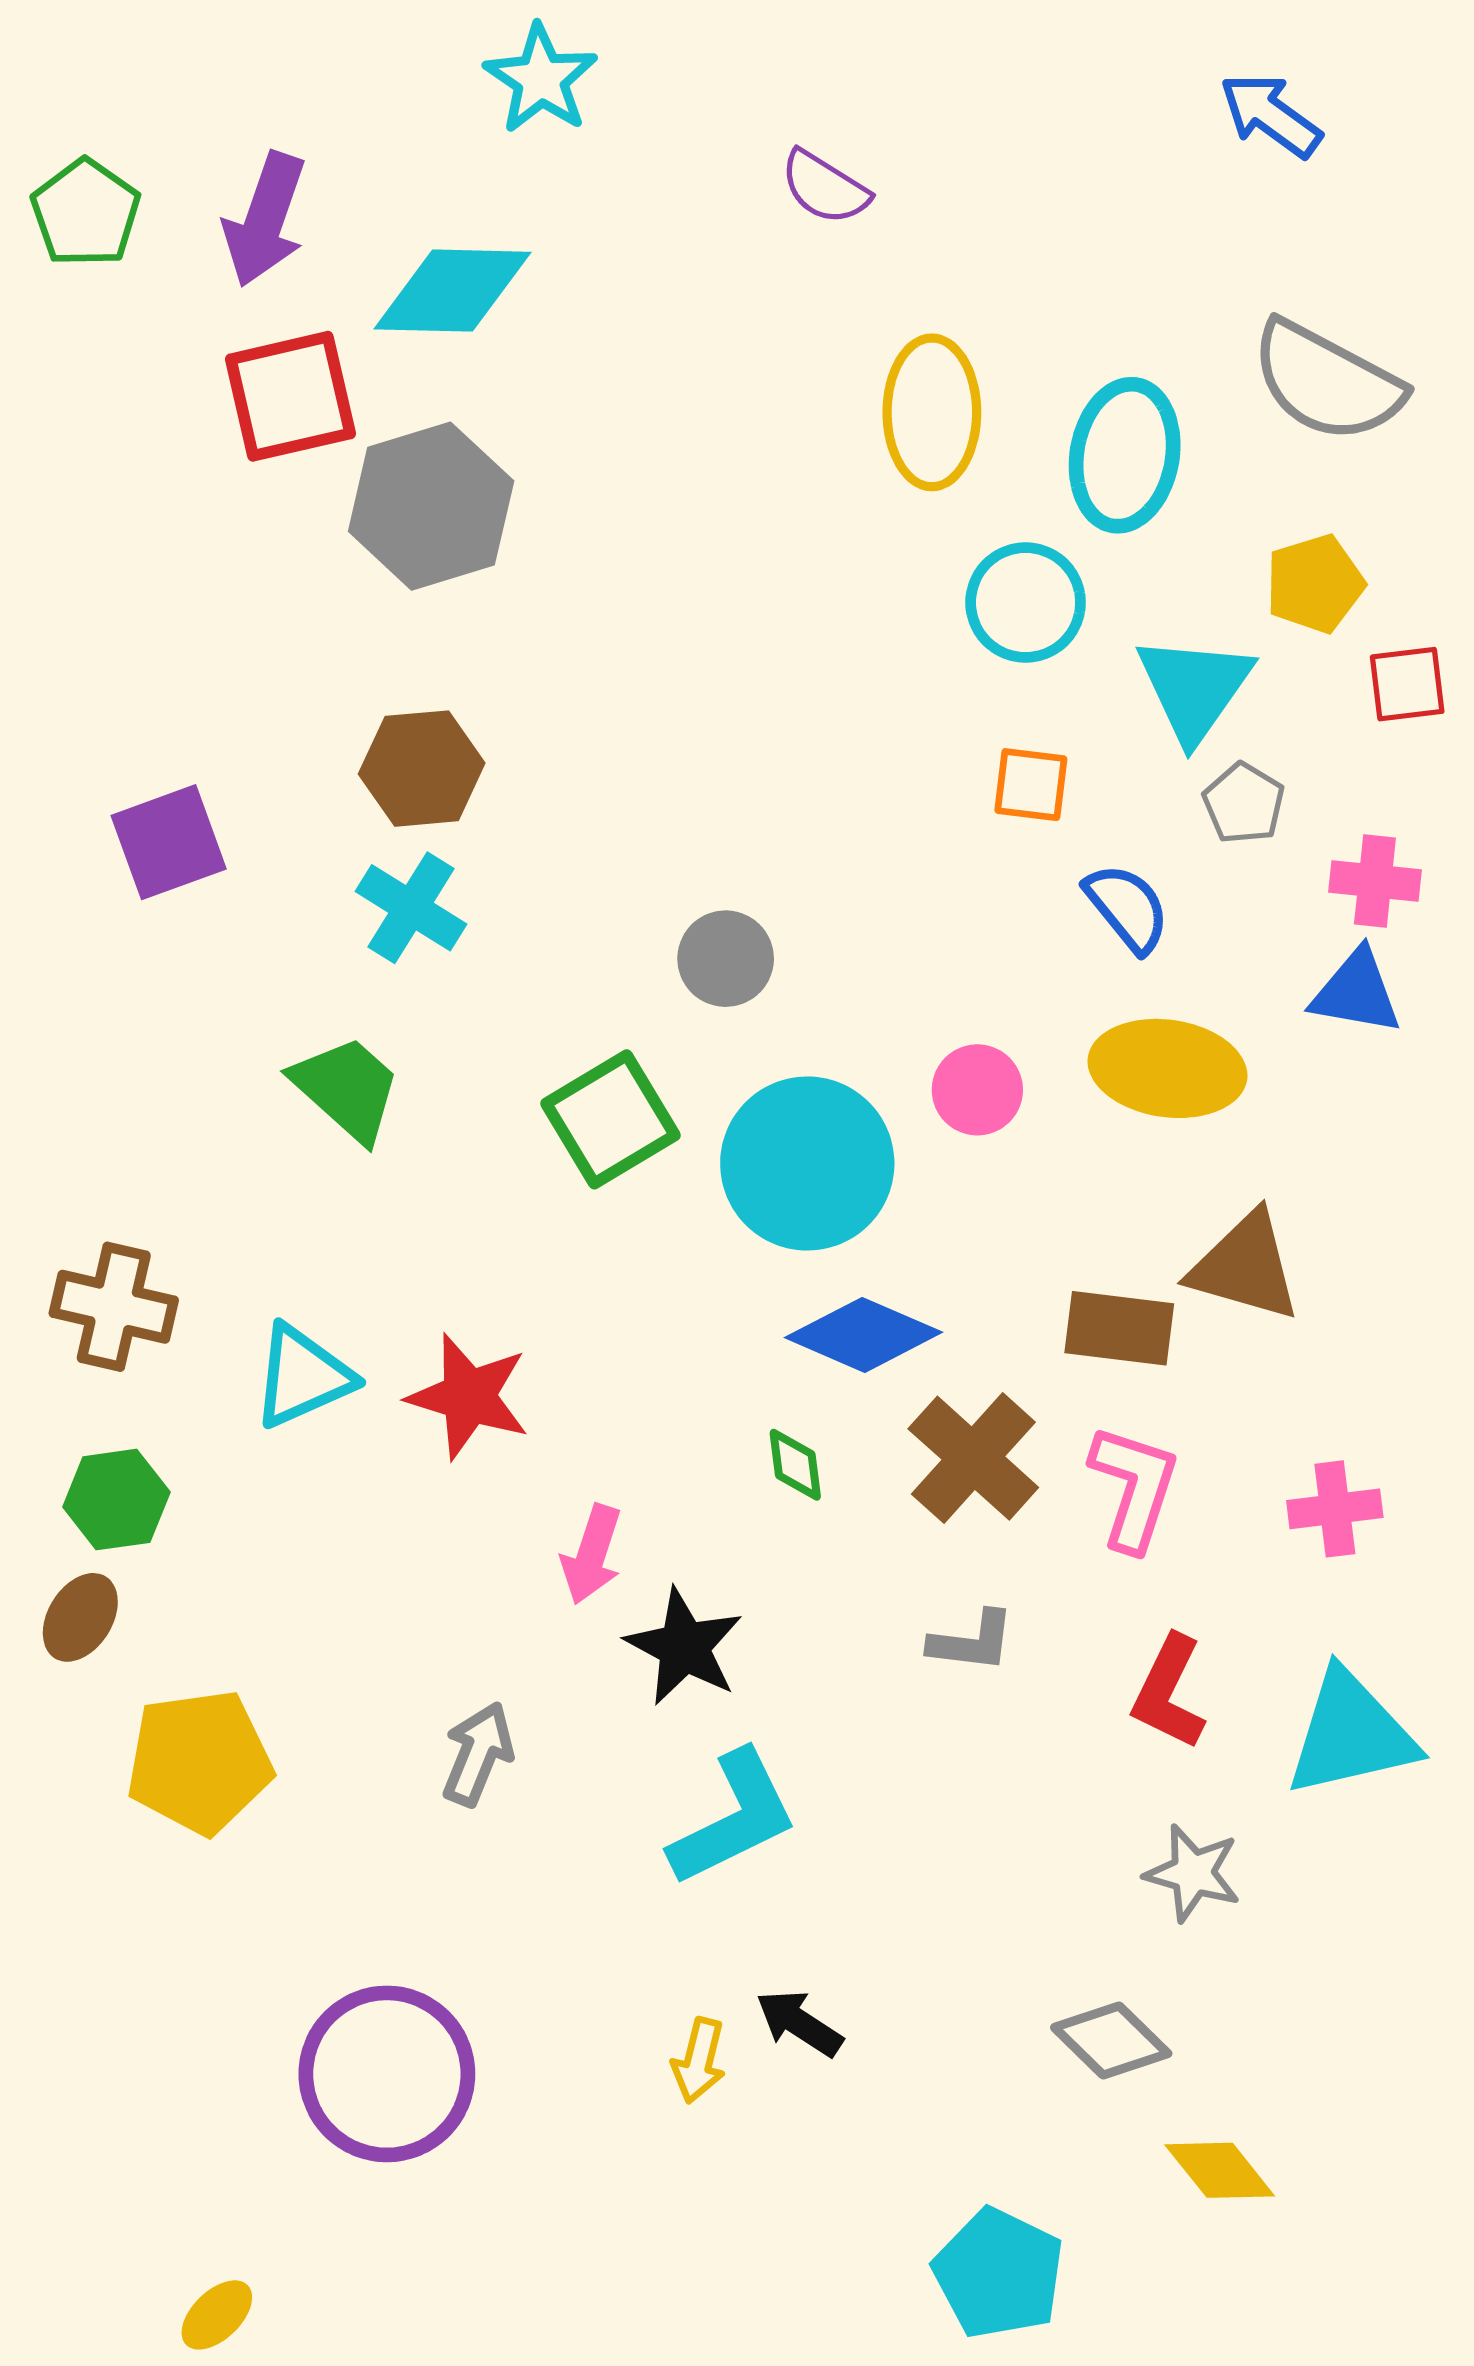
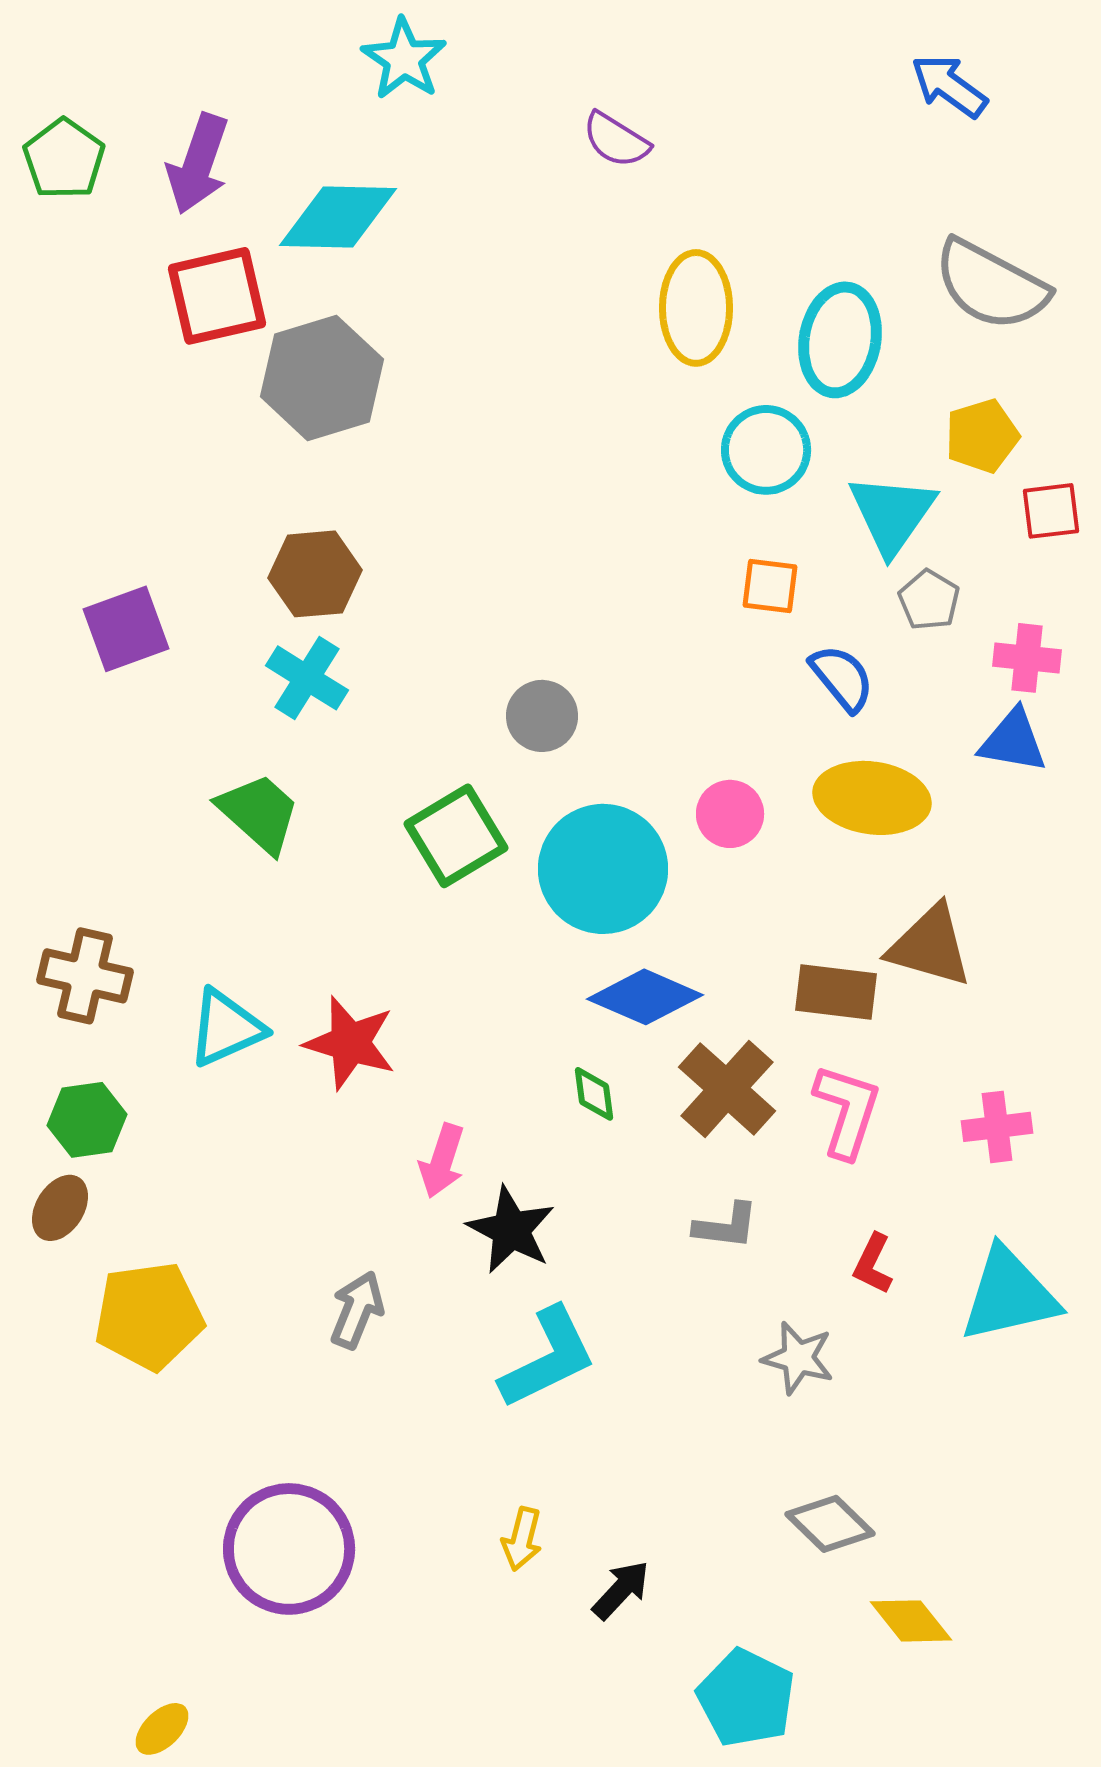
red L-shape: (1169, 1692) -> (873, 1264), size x0.7
gray star: (1193, 1873) -> (798, 1358), moved
black arrow: (799, 2023) -> (621, 1590), moved, turned 100

